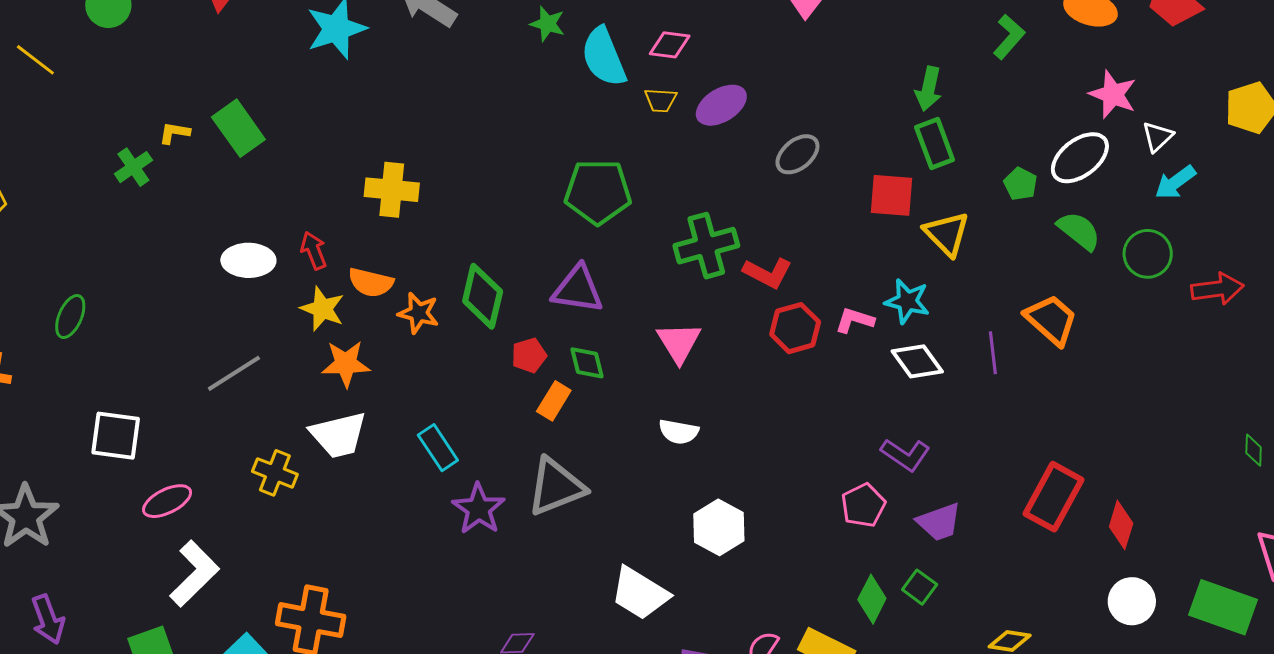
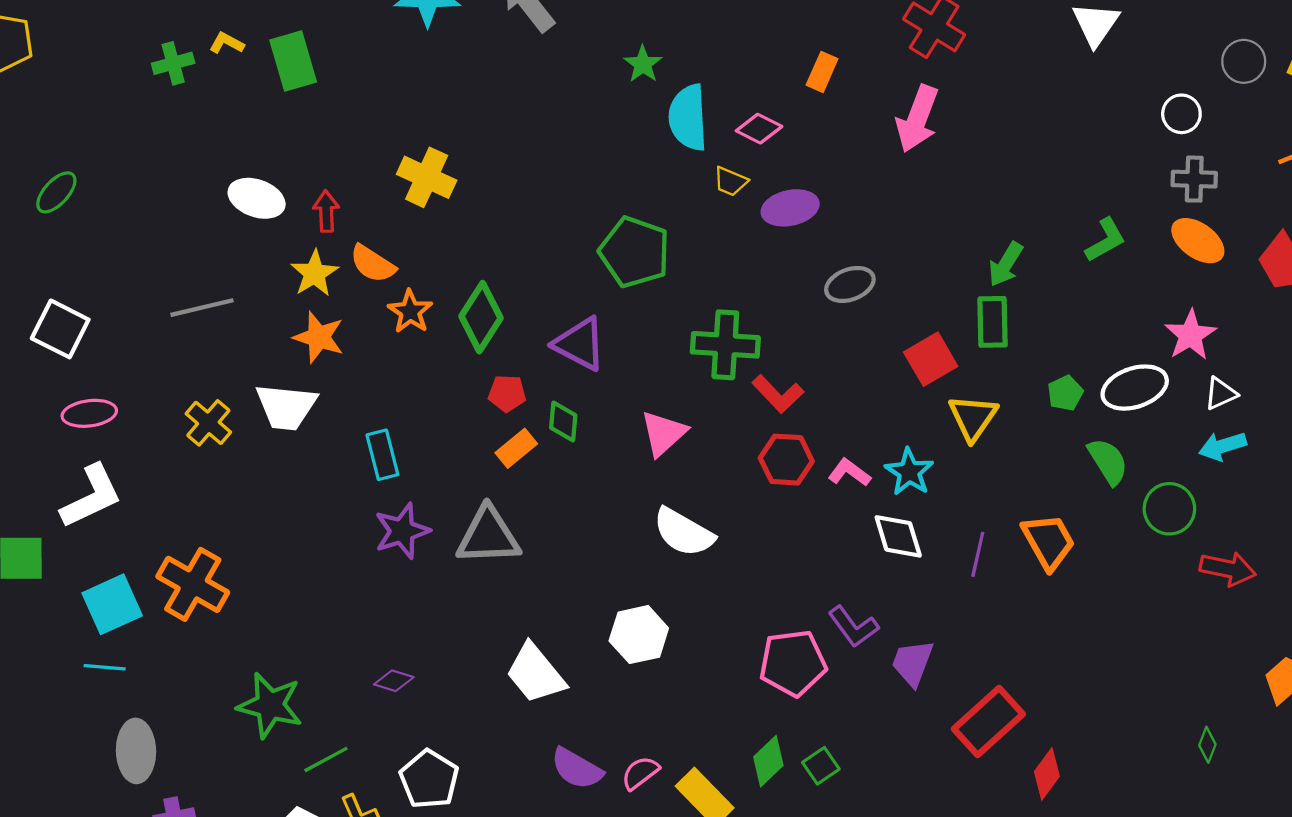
red square: (892, 195) -> (931, 359), turned 36
white semicircle: (679, 432) -> (684, 532), moved, size x1.5
pink pentagon: (863, 505) -> (793, 663), size x1.4
purple trapezoid: (939, 522) -> (912, 663), moved, turned 111

